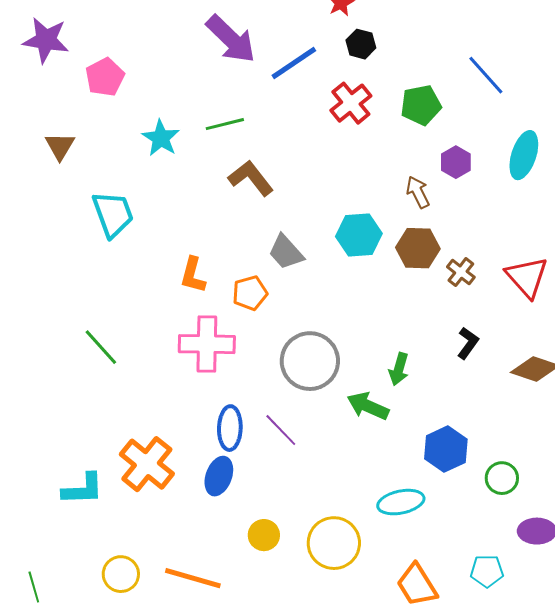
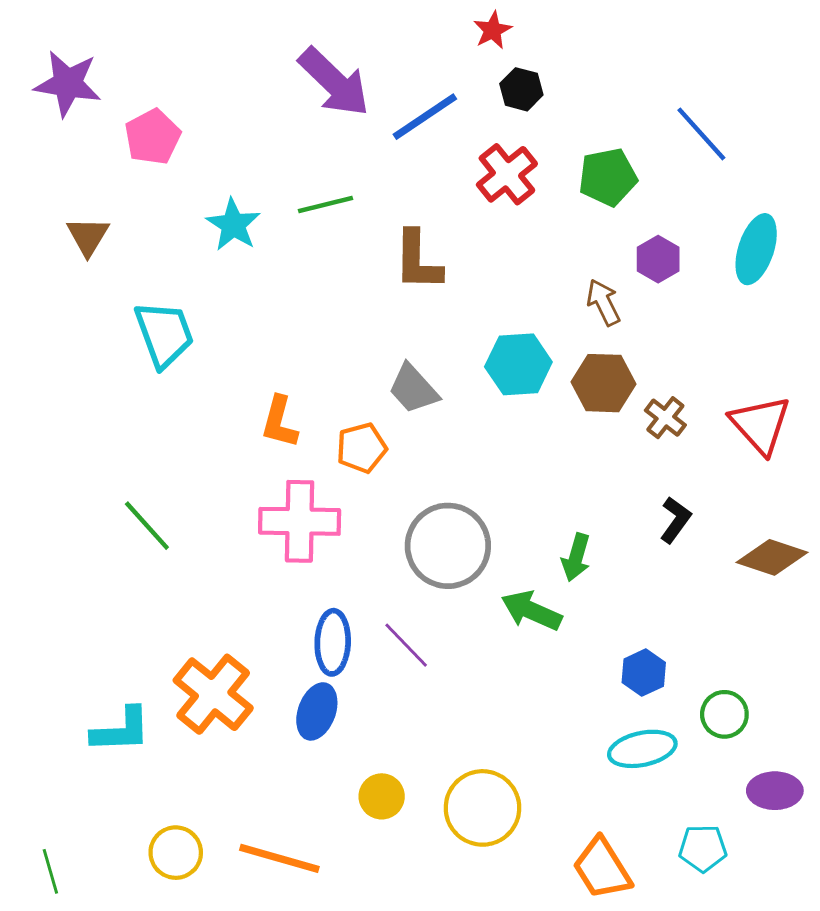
brown L-shape: (251, 178) -> (418, 261), moved, turned -141
blue hexagon: (446, 449) -> (644, 673), size x0.7
cyan ellipse: (401, 502) -> (642, 749), moved

